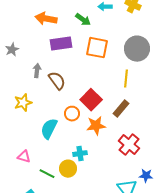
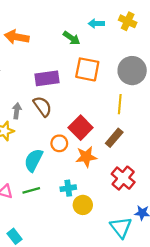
orange arrow: (46, 19) -> (17, 37), moved
purple rectangle: (61, 44) -> (47, 78), moved
gray arrow: (37, 71) -> (17, 111), moved
yellow circle: (68, 169) -> (83, 205), moved
green line: (47, 174) -> (31, 190), moved, turned -42

